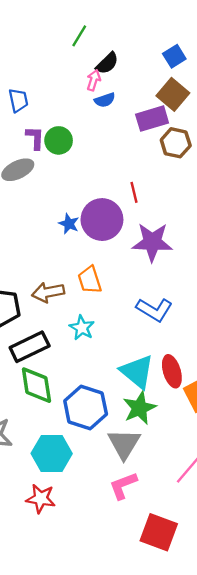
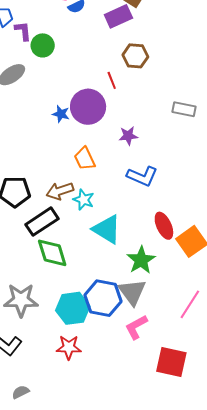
purple L-shape: (35, 138) -> (23, 31), moved
brown hexagon: (176, 143) -> (135, 56), moved
purple star: (152, 242) -> (128, 136), moved, size x0.6
brown arrow: (48, 292) -> (60, 191), moved
cyan triangle: (137, 372) -> (107, 229), moved
blue hexagon: (86, 408) -> (103, 298), moved

